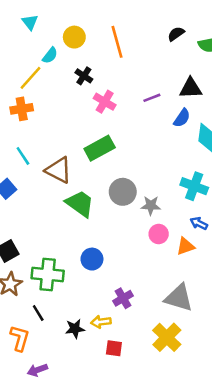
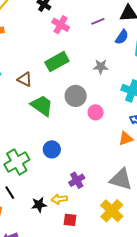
brown triangle: (59, 170) -> (25, 79), size x0.7
gray star: (151, 205) -> (101, 67), moved
pink circle: (159, 234) -> (96, 112), moved
green cross: (48, 274) -> (17, 162), turned -35

